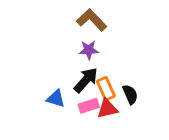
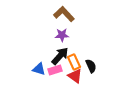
pink rectangle: (89, 106) -> (55, 70), moved
red triangle: (107, 109) -> (75, 76), turned 49

